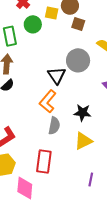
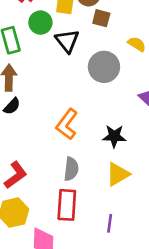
black triangle: (57, 75) -> (67, 41), moved
gray semicircle: (54, 126) -> (71, 169), moved
purple line: (91, 180) -> (110, 223), moved

